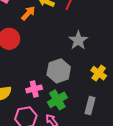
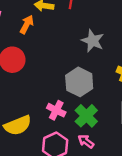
pink cross: (34, 89) -> (56, 110), turned -35

